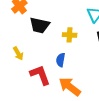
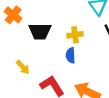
blue semicircle: (61, 60) -> (71, 55), moved

